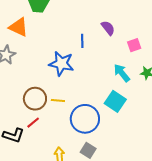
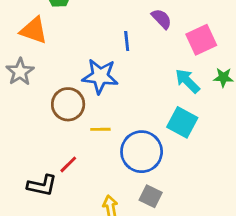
pink square: (134, 45) -> (201, 40), size x1.5
brown circle: (35, 99) -> (68, 104), moved

